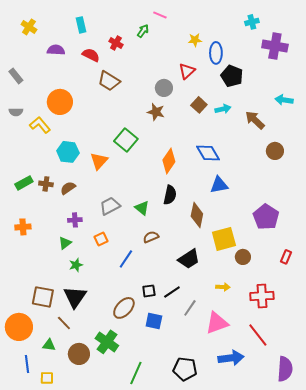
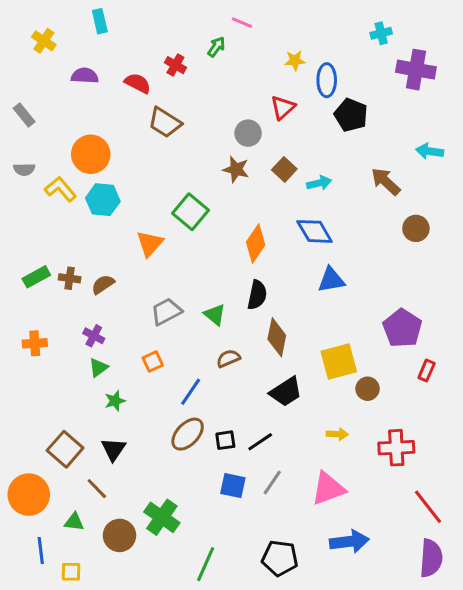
cyan rectangle: (81, 25) -> (100, 21), moved
brown square: (199, 105) -> (284, 169), moved
cyan arrow: (223, 109) -> (319, 183), moved
cyan hexagon: (68, 152) -> (103, 200), moved
brown diamond: (197, 215) -> (277, 337), moved
purple cross: (75, 220) -> (94, 336), moved, turned 32
red rectangle: (286, 257) -> (427, 371), moved
brown square: (43, 297) -> (65, 449), turned 30
black triangle: (75, 297) -> (113, 449), size x0.7
brown ellipse: (124, 308) -> (188, 434), moved
gray line: (190, 308) -> (272, 482), moved
red line: (258, 335) -> (428, 507), moved

